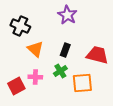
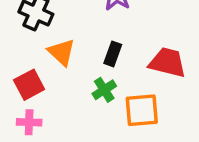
pink cross: (35, 77) -> (29, 122), moved
red square: (16, 86) -> (29, 85), moved

